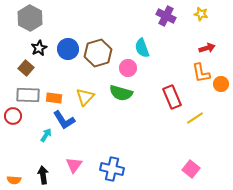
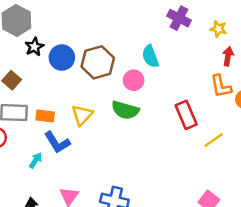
yellow star: (201, 14) -> (218, 29), moved
black star: (39, 48) -> (34, 47), moved
red arrow: (207, 48) -> (228, 56), turned -63

